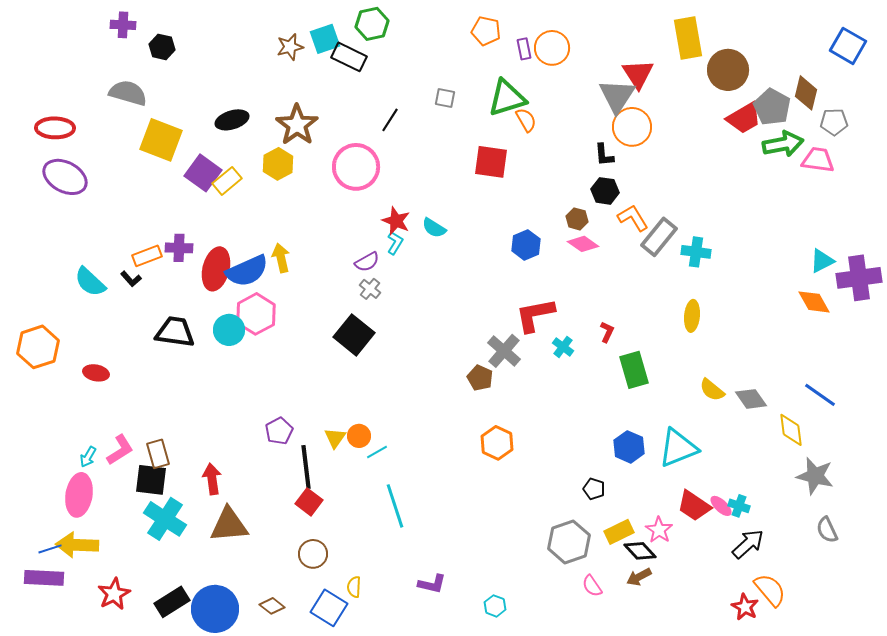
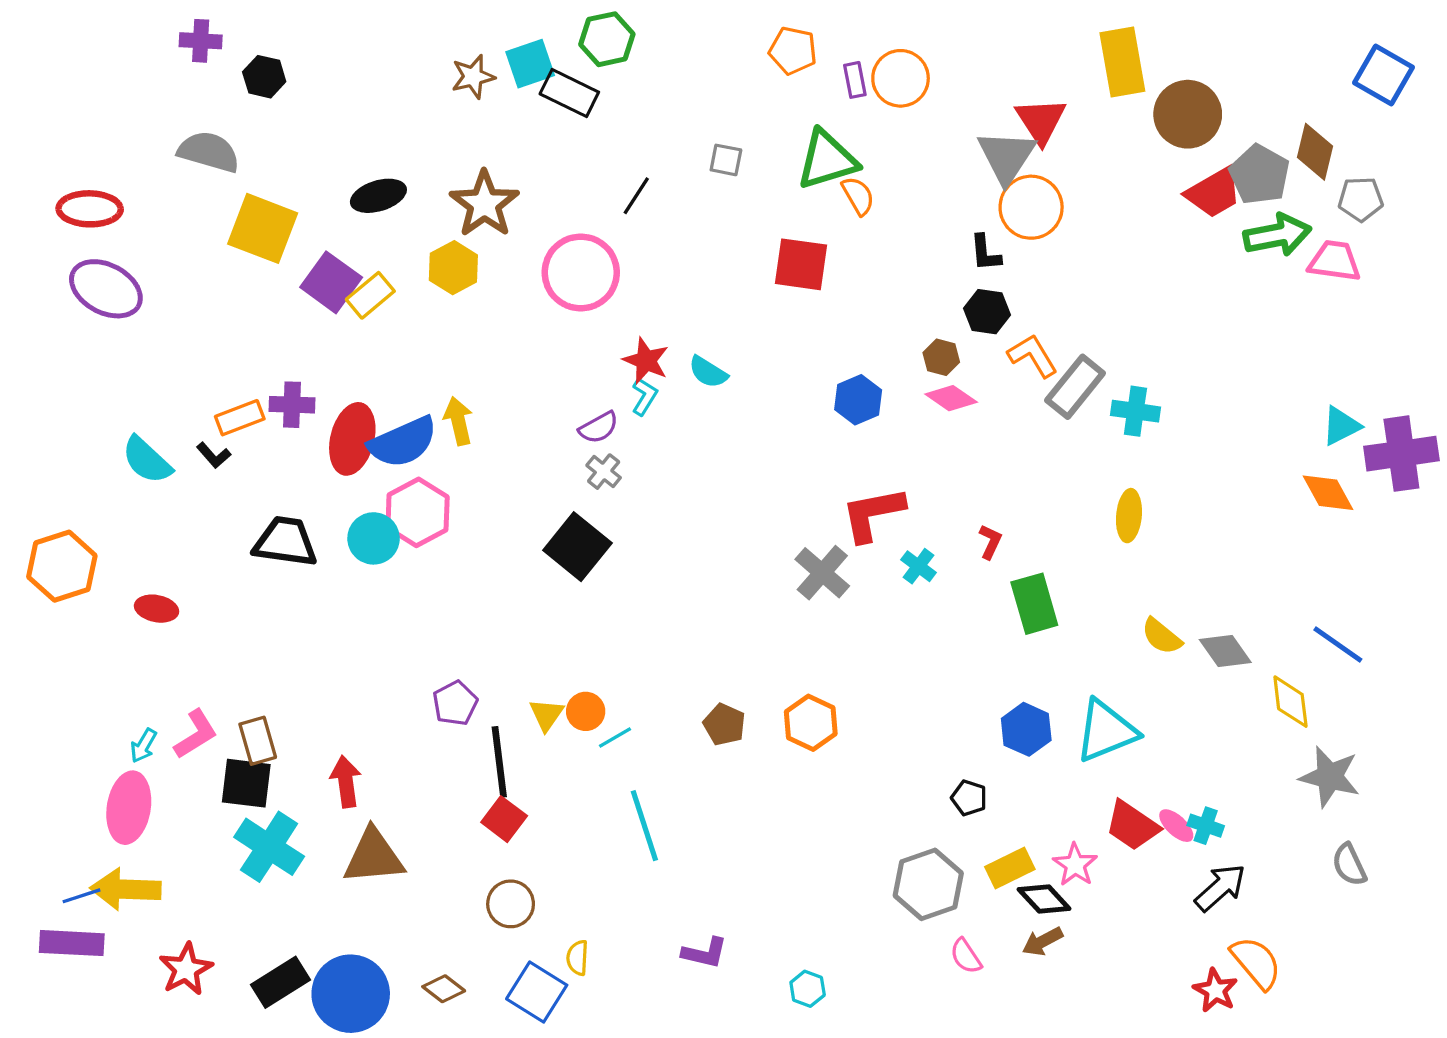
brown pentagon: (480, 378) -> (724, 724), moved

